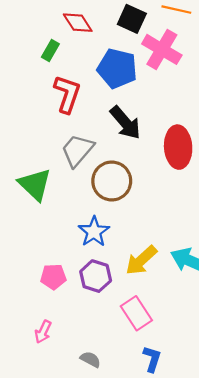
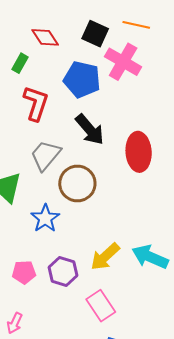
blue star: (94, 232) -> (45, 218), moved

